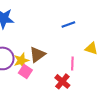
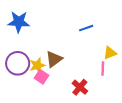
yellow triangle: (91, 48) -> (110, 53), turned -40
pink line: (72, 63) -> (103, 69), moved

